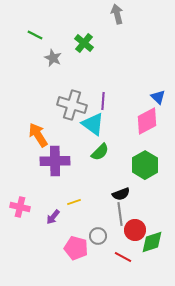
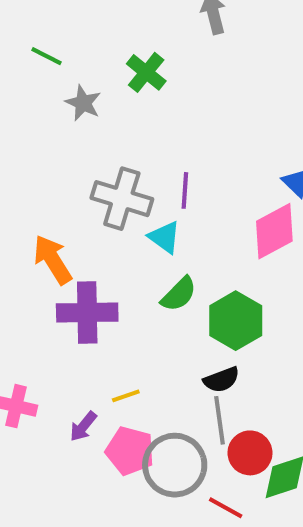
cyan triangle: (93, 124) -> (165, 237), size x0.7
green hexagon: (145, 165) -> (236, 321), moved
gray circle: (98, 236) -> (175, 465), size x1.8
pink pentagon: (76, 248) -> (130, 451), moved

